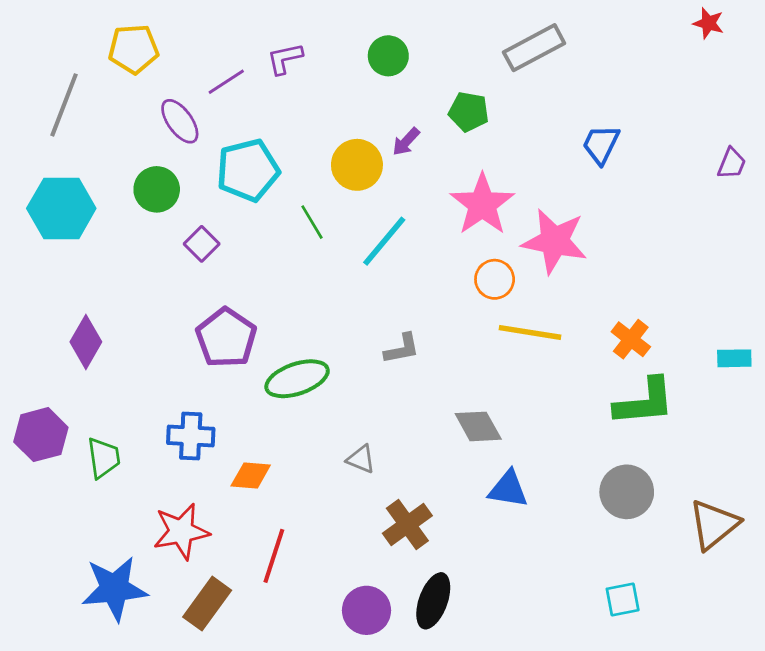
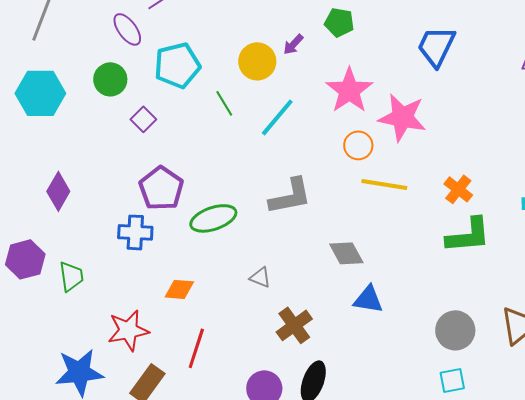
blue trapezoid: (601, 144) -> (436, 46), size x1.4
gray L-shape: (402, 349) -> (290, 196), size x1.6
blue cross: (191, 436) -> (135, 232), moved
gray circle: (627, 492) -> (455, 330), moved

